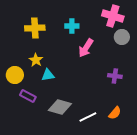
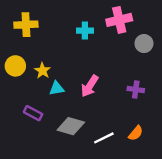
pink cross: (113, 16) -> (119, 20), moved, turned -30
yellow cross: (35, 28) -> (26, 25), moved
pink arrow: (86, 48) -> (90, 86), moved
yellow circle: (15, 75) -> (15, 66), moved

